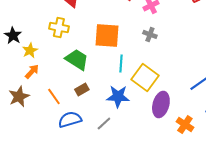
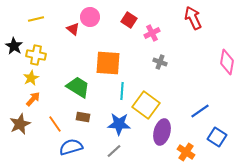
yellow cross: (59, 27) -> (36, 55), moved
gray cross: (150, 34) -> (160, 62), moved
black star: (13, 35) -> (14, 46), moved
brown rectangle: (82, 89) -> (83, 117), turned 40
gray line: (104, 123) -> (114, 151), moved

